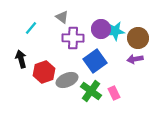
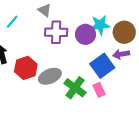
purple circle: (101, 29) -> (85, 34), moved
blue square: (95, 61) -> (102, 66), moved

